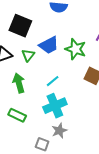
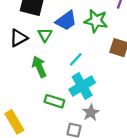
green rectangle: (17, 115) -> (54, 101), moved

